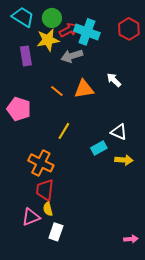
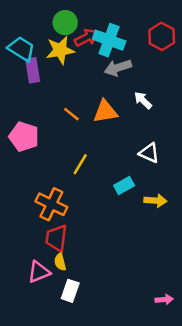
cyan trapezoid: (23, 17) -> (21, 49), moved
gray arrow: (72, 56) -> (118, 68), moved
white triangle: (119, 132) -> (149, 153), moved

